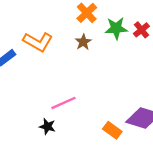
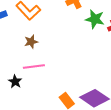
brown star: (83, 42) -> (31, 42), moved

